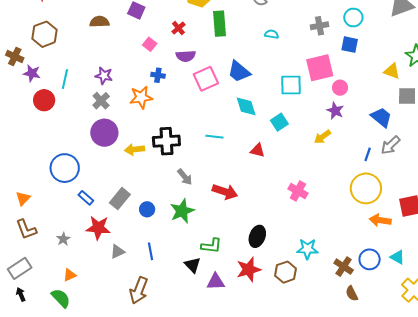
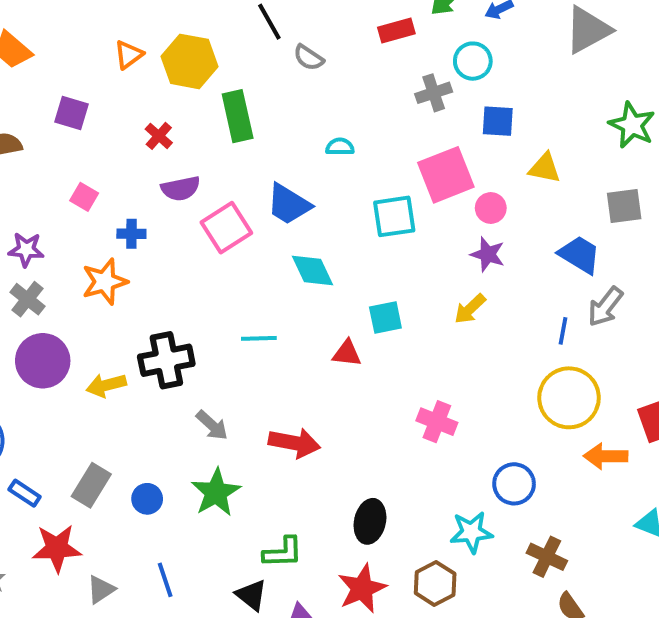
cyan circle: (353, 18) -> (473, 61), moved
cyan semicircle: (272, 34) -> (340, 147), moved
pink square: (150, 44) -> (84, 197), moved
yellow triangle: (392, 71) -> (545, 168), moved
cyan square: (279, 122) -> (385, 318), moved, turned 30
blue circle: (370, 259) -> (514, 484), moved

